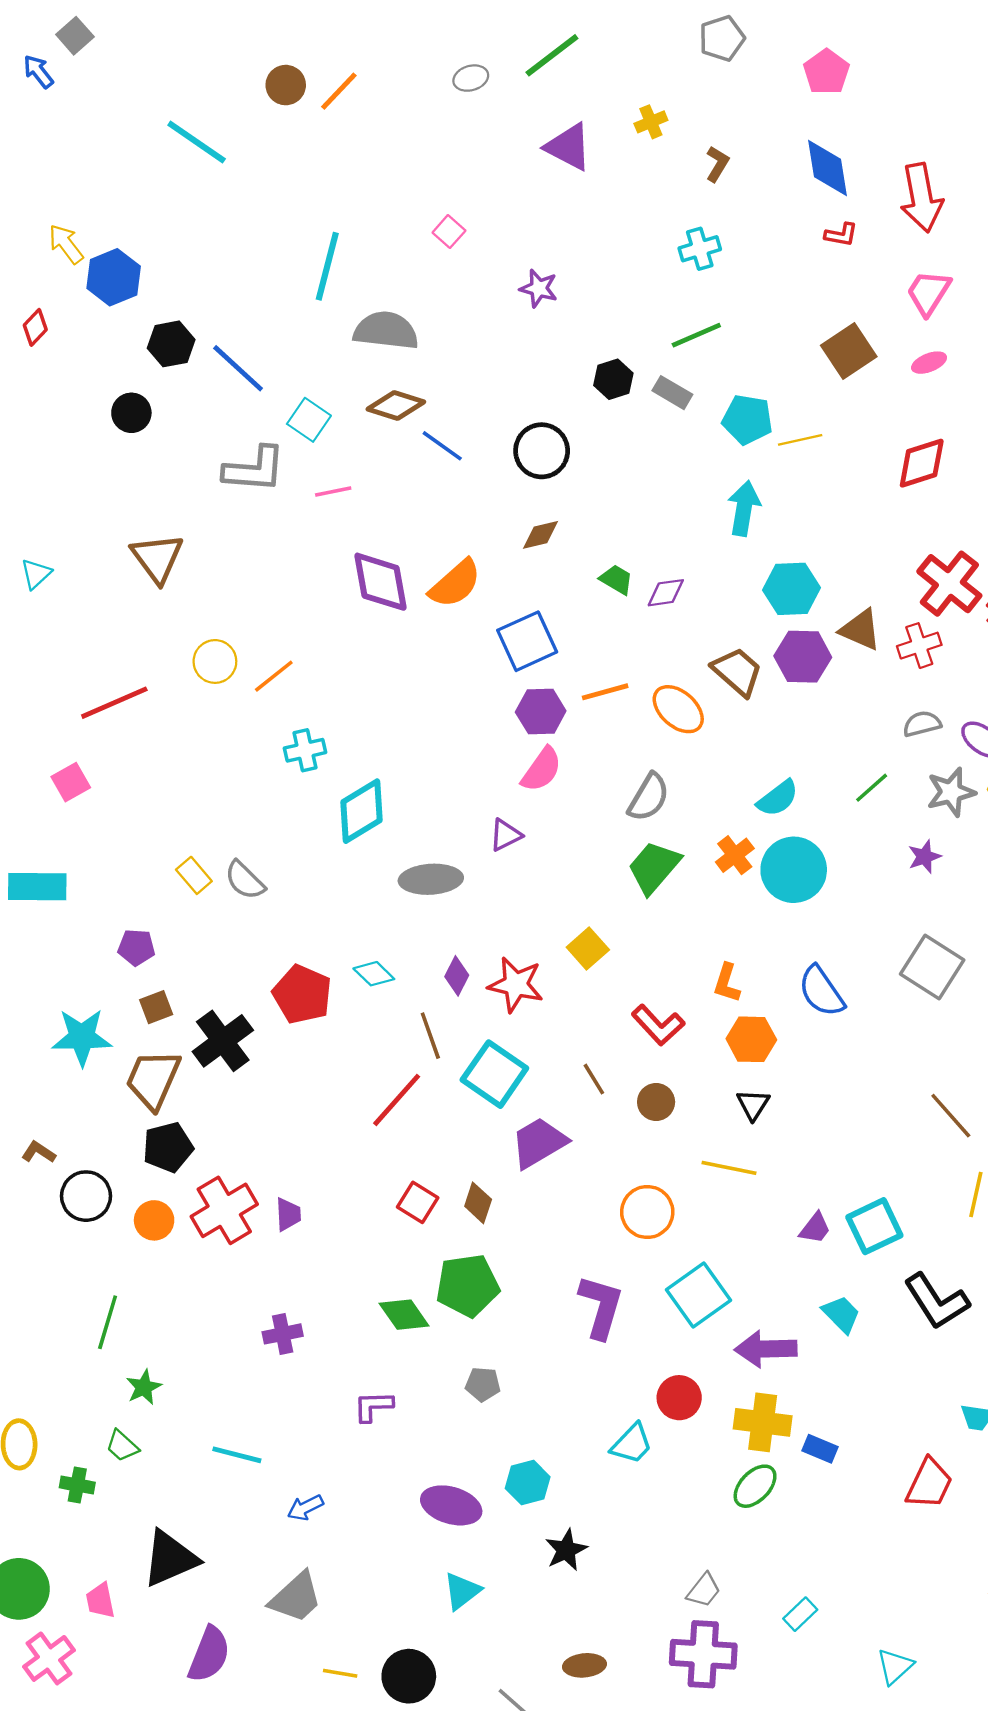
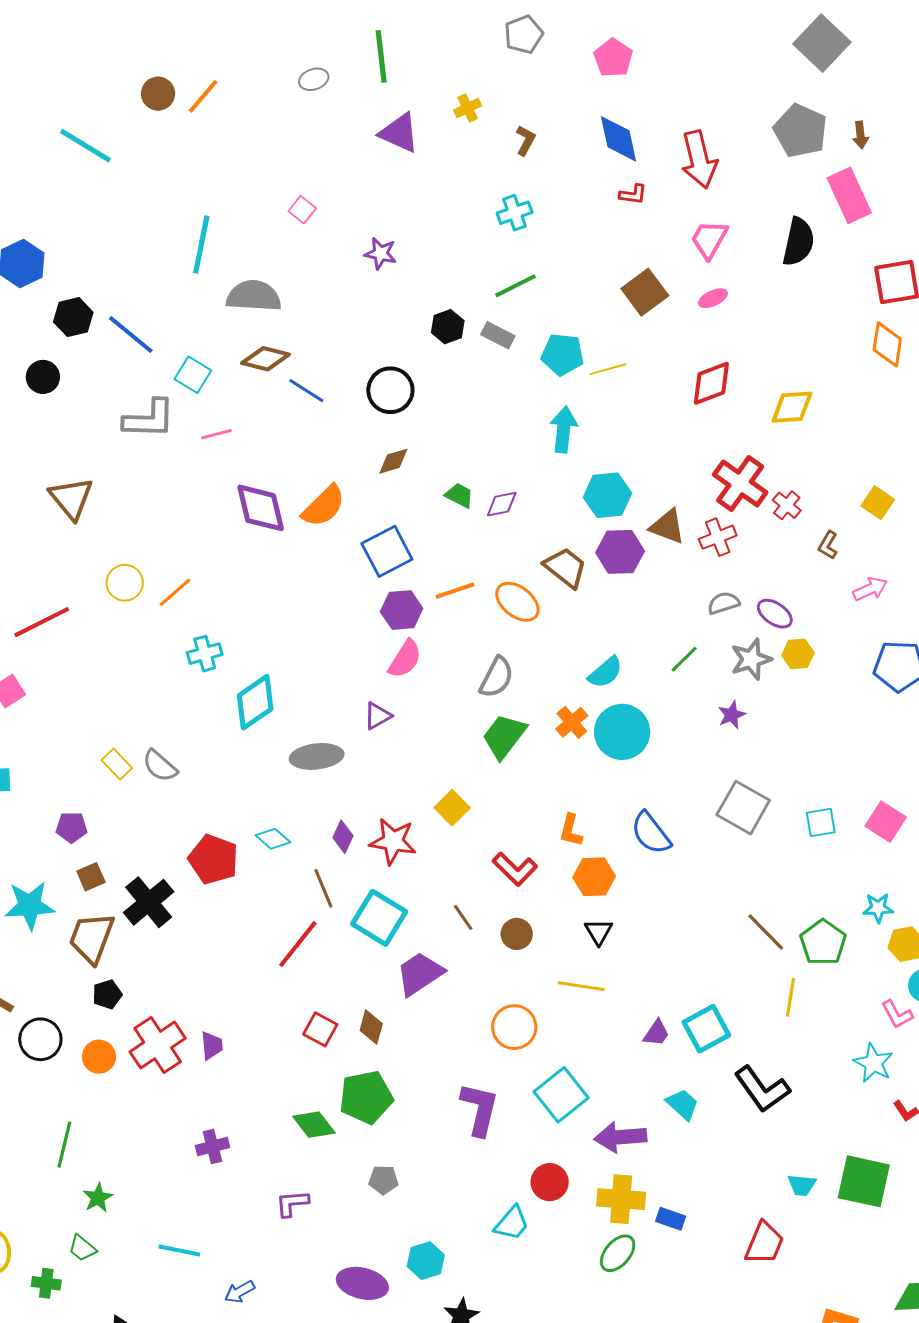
green line: (552, 55) -> (381, 56), turned -56
black pentagon: (168, 1147) -> (107, 994), size x0.7

